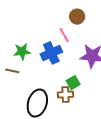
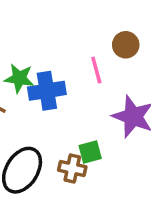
blue cross: (51, 53) -> (47, 91), moved

